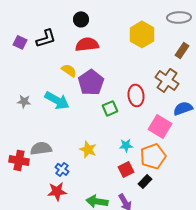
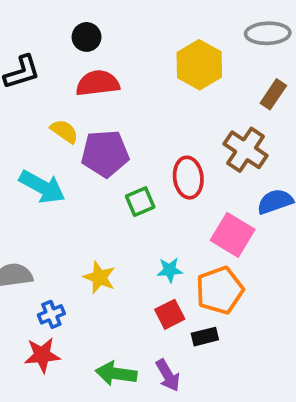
purple pentagon: (91, 82) -> (105, 153), turned 30
blue cross: (62, 169) -> (51, 314), turned 32
black rectangle: (145, 181) -> (205, 337), turned 32

